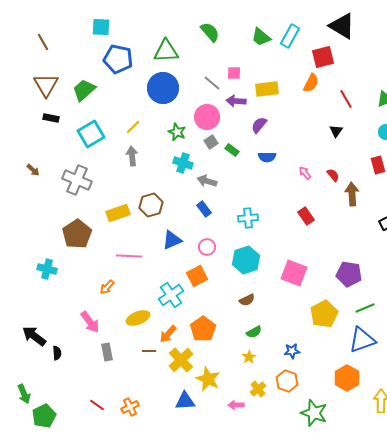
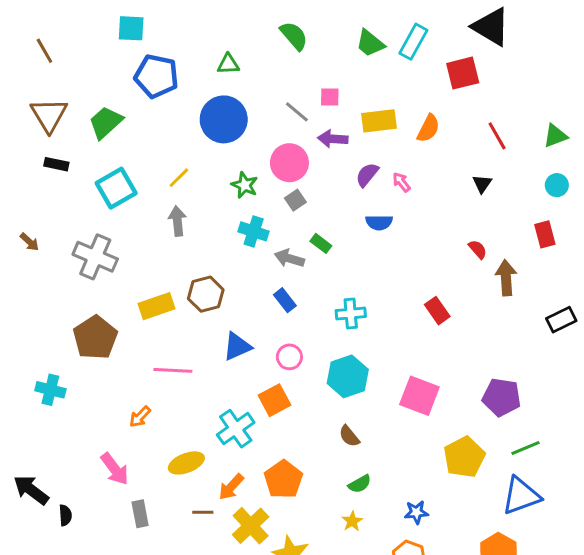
green triangle: (166, 51) -> (228, 64), size x0.6
orange semicircle: (311, 83) -> (428, 128), moved
green rectangle: (232, 150) -> (321, 243), moved
pink arrow: (305, 173) -> (401, 182), moved
brown semicircle: (247, 300) -> (349, 436), turned 77

